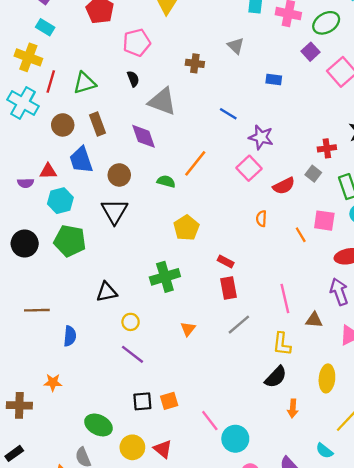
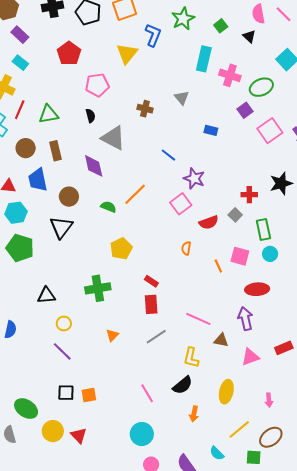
pink line: (285, 299) -> (198, 319), turned -60
pink line: (210, 421) -> (147, 393), moved

